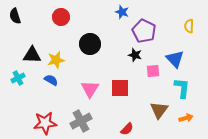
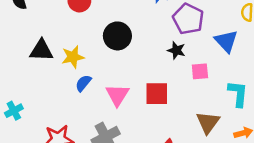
blue triangle: (175, 59) -> (226, 41), moved
cyan cross: (18, 78) -> (14, 111), moved
blue semicircle: (51, 80) -> (83, 83), moved, turned -80

